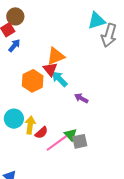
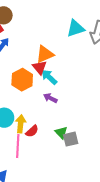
cyan triangle: (97, 21) -> (75, 28), moved
purple arrow: (81, 98) -> (50, 98), moved
pink line: (57, 143) -> (18, 146), moved, turned -50

